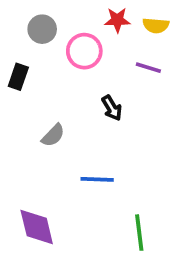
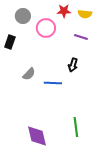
black arrow: (112, 108) -> (73, 65), moved, turned 48
blue line: (97, 179) -> (53, 83), moved
purple diamond: (37, 227) -> (37, 136), moved

